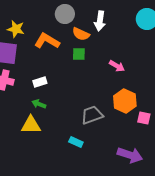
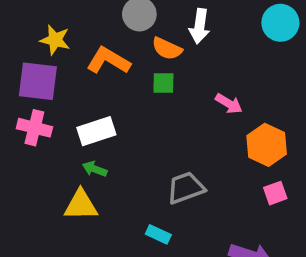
white rectangle: (40, 82) -> (96, 131), size x1.5
orange hexagon: (125, 101) -> (267, 145), moved
pink square: (144, 118) -> (275, 193), turned -32

